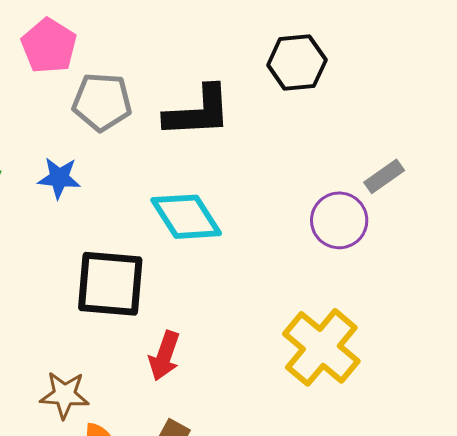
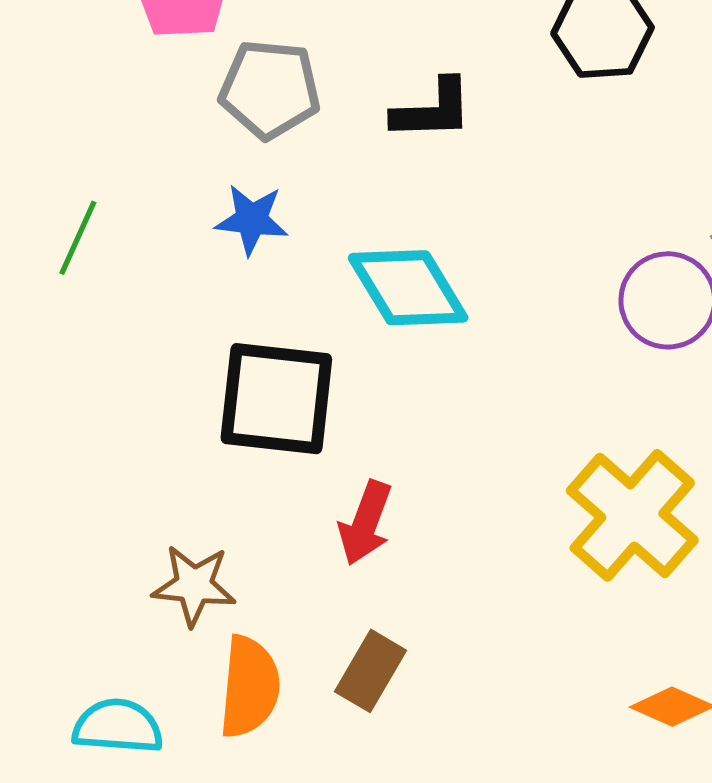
black L-shape: (198, 112) -> (433, 110), size x0.7
blue star: (59, 178) -> (252, 220), moved

